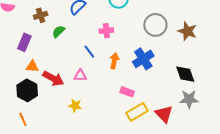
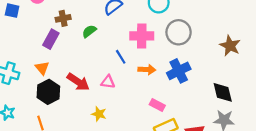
brown cross: (41, 15) -> (63, 18), moved
gray circle: (155, 25) -> (179, 32), moved
pink cross: (106, 31) -> (142, 36), size x1.5
orange arrow: (114, 61) -> (147, 70), turned 77
orange triangle: (32, 66) -> (42, 68), moved, turned 40

